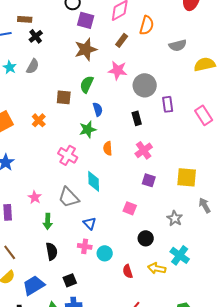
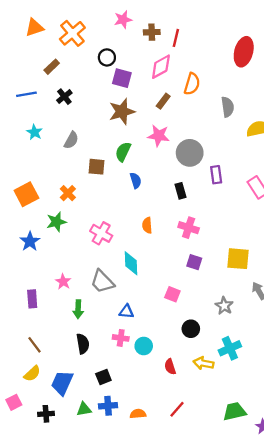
brown rectangle: (25, 19) -> (52, 67), moved, turned -48
gray semicircle: (178, 45) -> (228, 107), turned -84
gray semicircle: (33, 66) -> (71, 140), moved
green star: (88, 129) -> (56, 222), moved
pink cross: (144, 150) -> (189, 228), turned -36
blue triangle: (90, 223) -> (126, 312), turned -40
cyan cross: (180, 255) -> (230, 348), turned 30
blue trapezoid: (34, 285) -> (62, 383), turned -35

